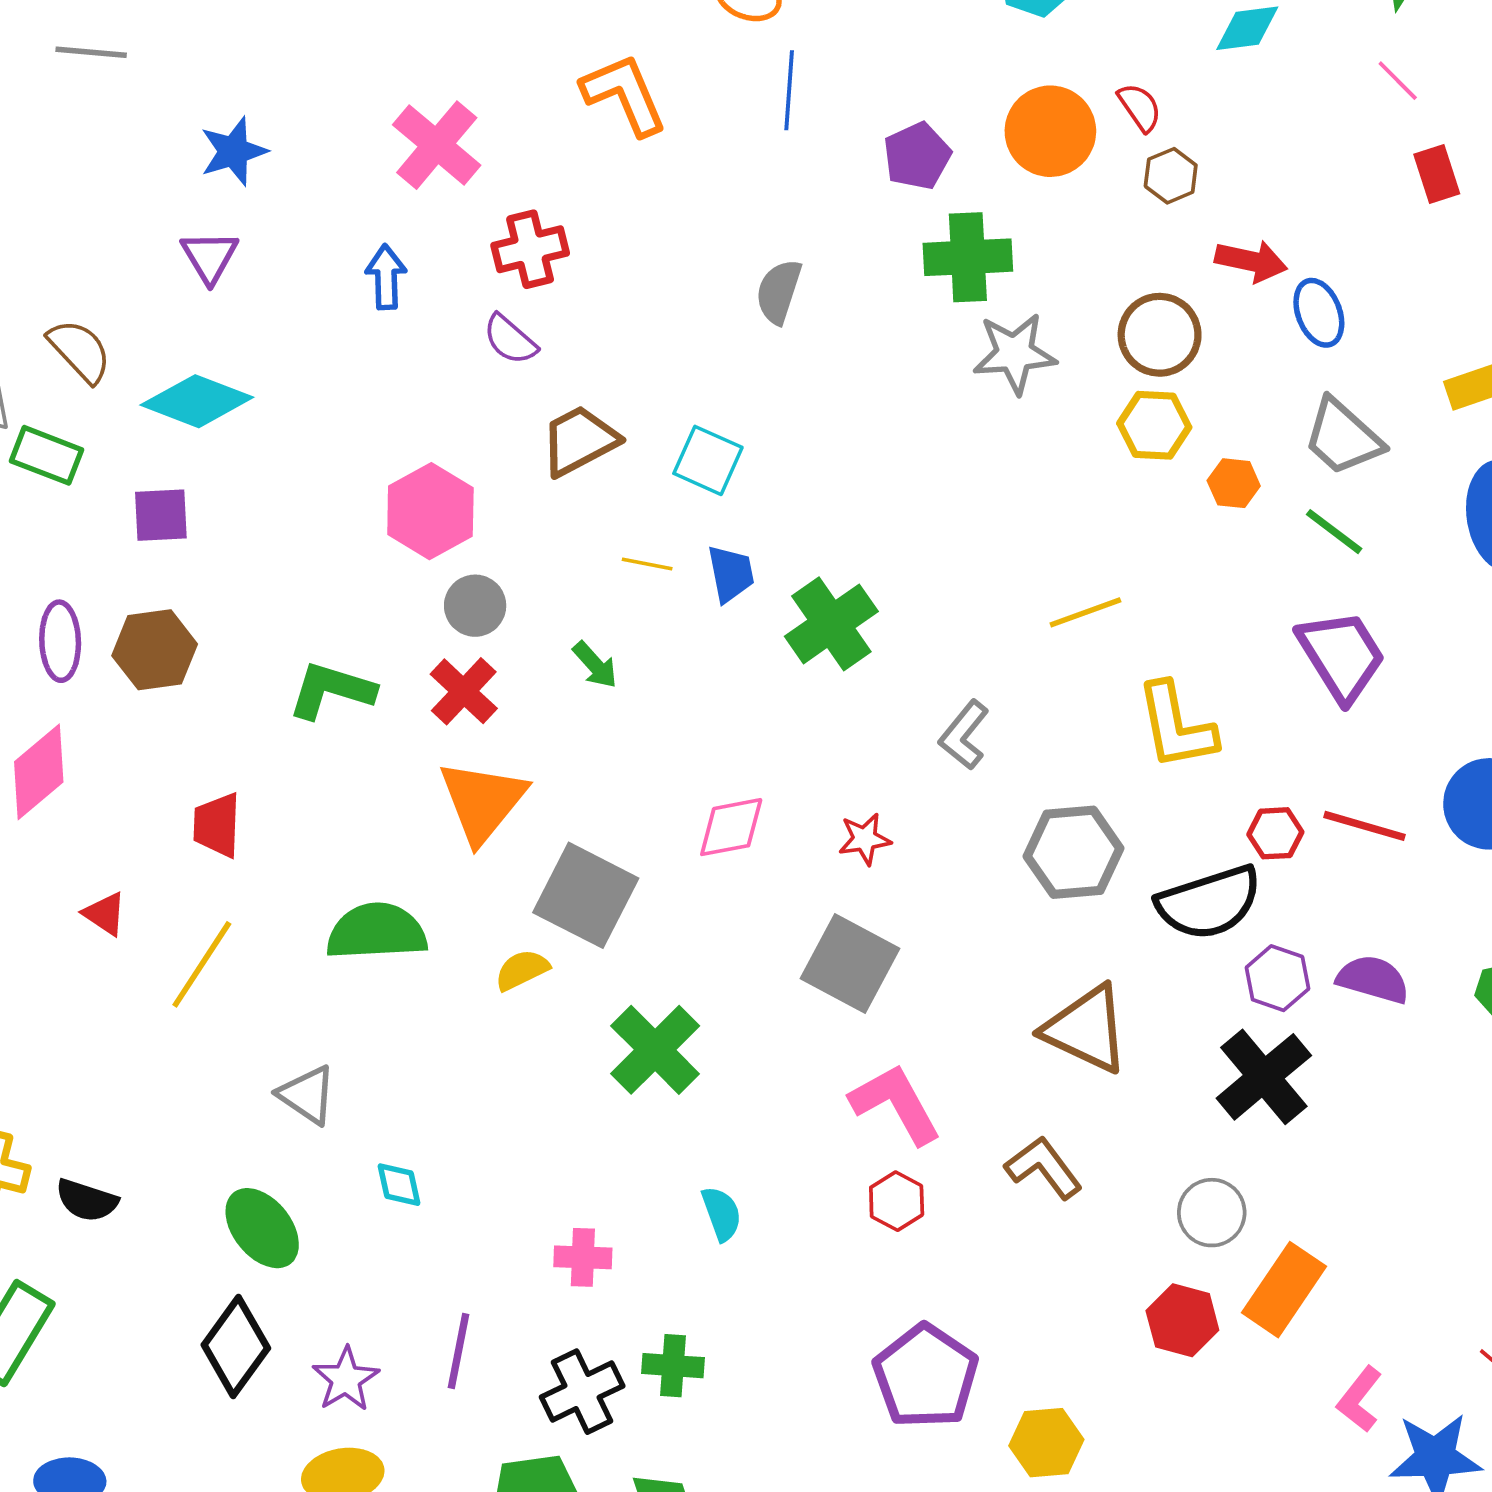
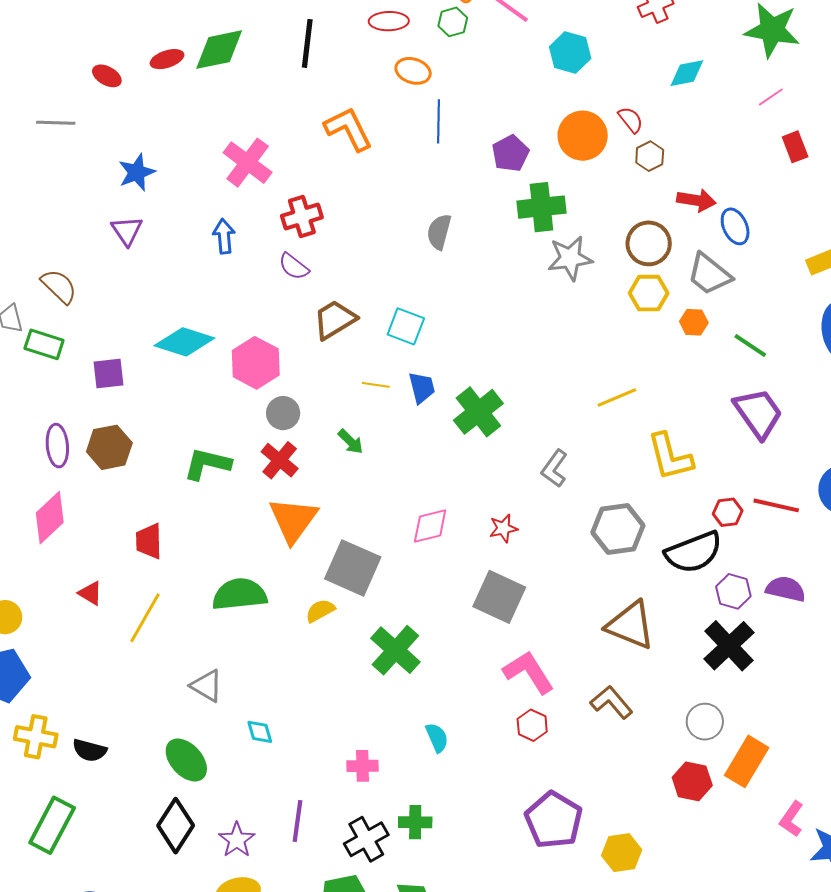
pink line: (1398, 81) -> (771, 97), turned -76
cyan diamond: (197, 401) -> (184, 342), moved
gray trapezoid: (1343, 437) -> (709, 274), moved

